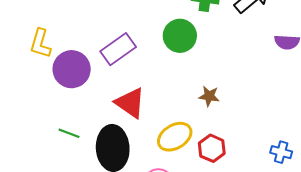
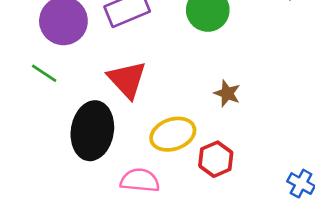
green line: (69, 133) -> (44, 73), moved

